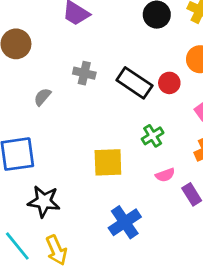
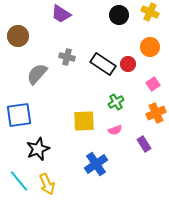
gray semicircle: (42, 97) -> (37, 74), size x1.6
pink semicircle: (165, 175) -> (115, 130), moved
black star: (44, 201) -> (38, 149), turned -30

